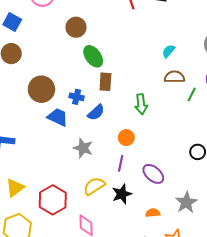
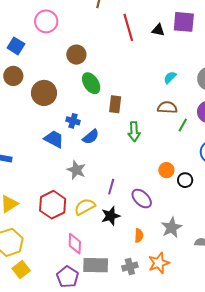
cyan semicircle: (169, 51) -> (170, 77), moved
brown rectangle: (105, 82) -> (115, 104), moved
brown circle: (41, 89) -> (44, 93), moved
orange circle: (126, 138) -> (166, 170), moved
red hexagon: (53, 200) -> (53, 205), moved
orange semicircle: (153, 213) -> (139, 236), turned 96

